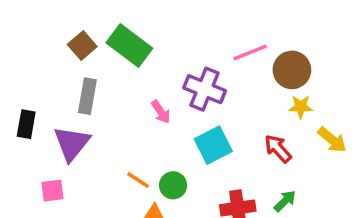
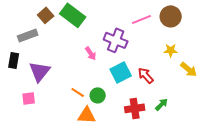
brown circle: (292, 70) -> (171, 16), moved
gray rectangle: (87, 96) -> (28, 35), moved, turned 60
red arrow: (278, 149) -> (146, 75), moved

